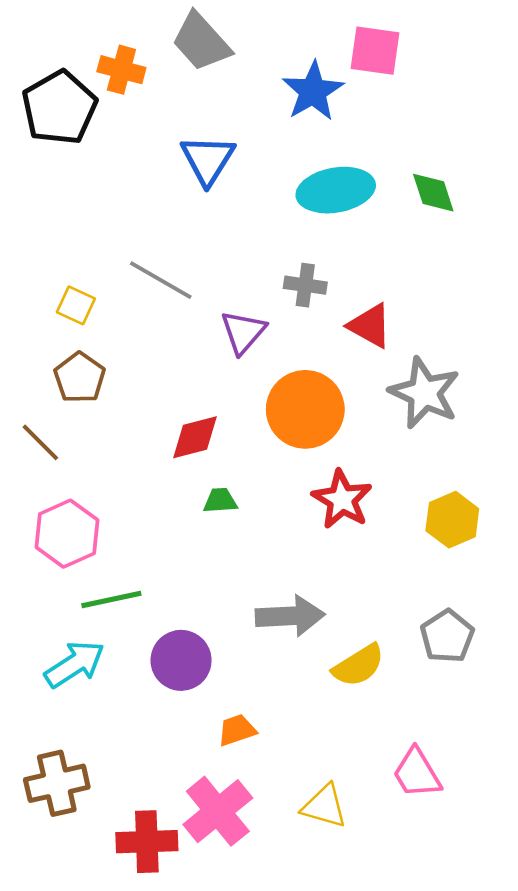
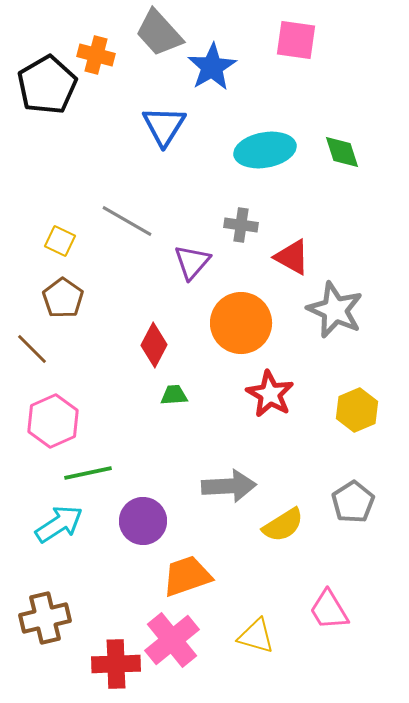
blue star: (313, 91) -> (212, 67), moved
red diamond: (195, 437) -> (154, 345), turned -48
orange trapezoid: (237, 730) -> (187, 576), size x1.6

